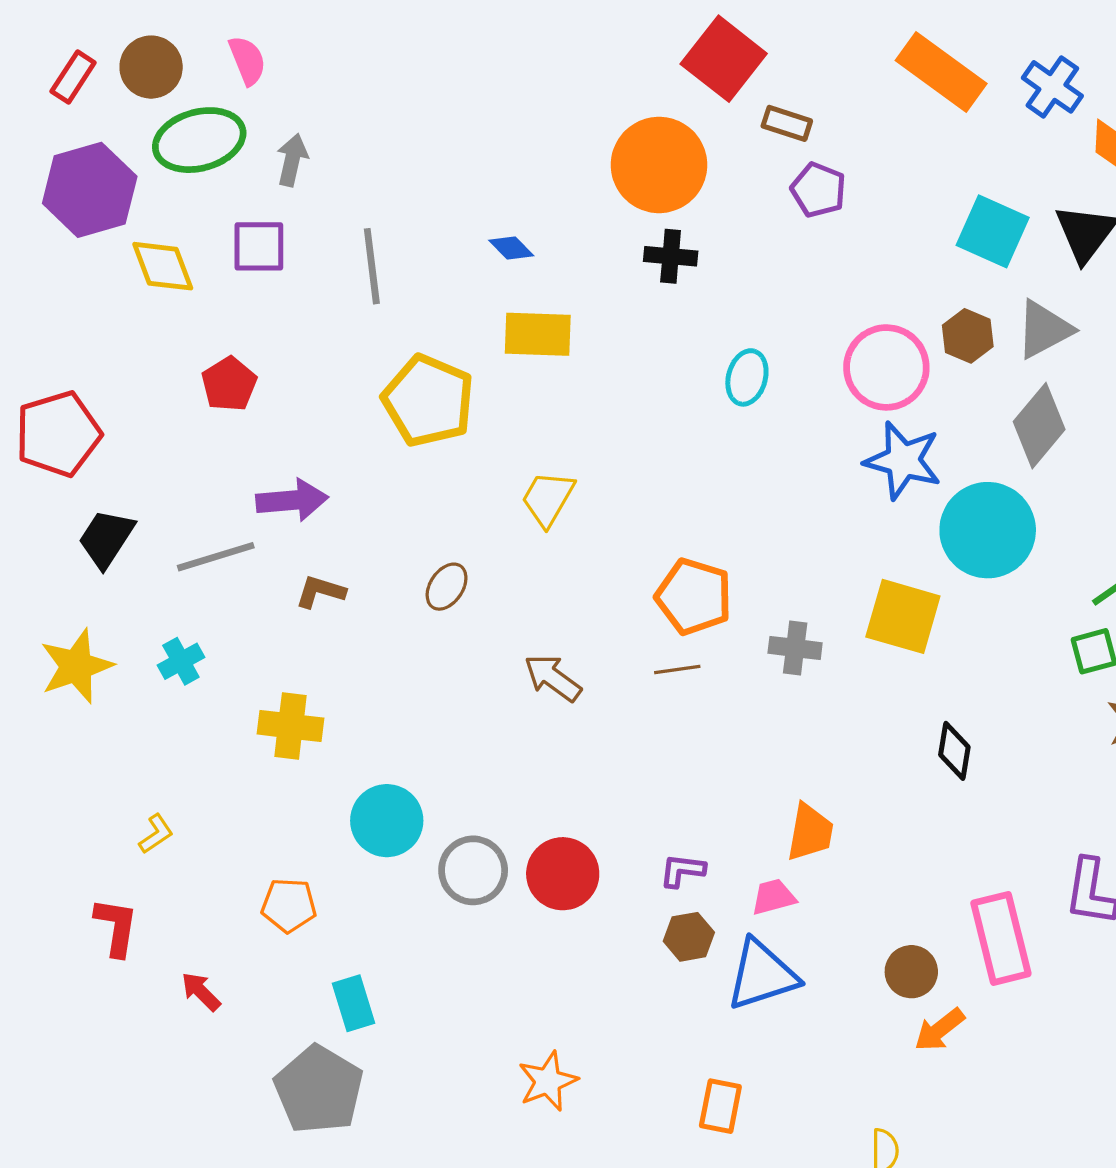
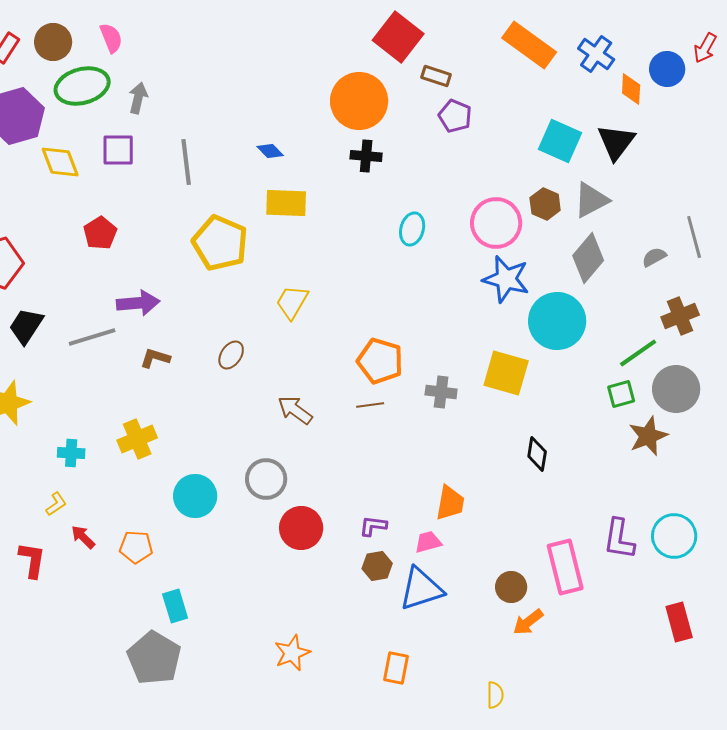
cyan cross: (181, 661) -> (71, 453), moved, turned 32
yellow cross: (290, 726) -> (137, 439), turned -30
gray circle: (473, 870) -> (266, 479), moved
red arrow: (201, 992) -> (83, 537), moved

